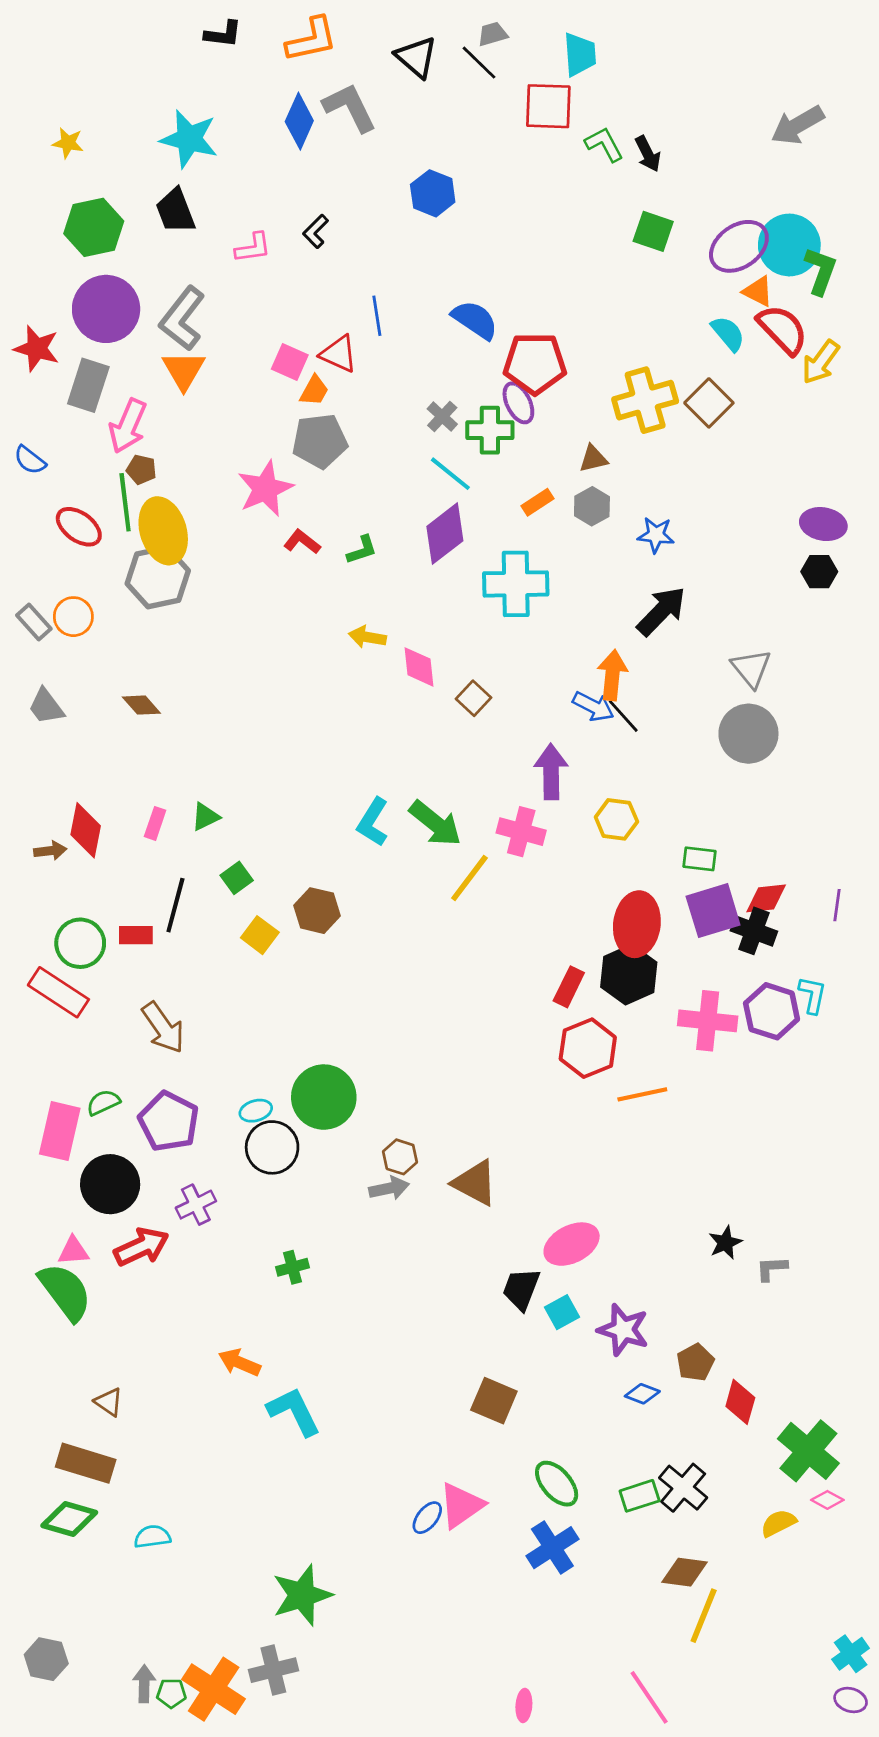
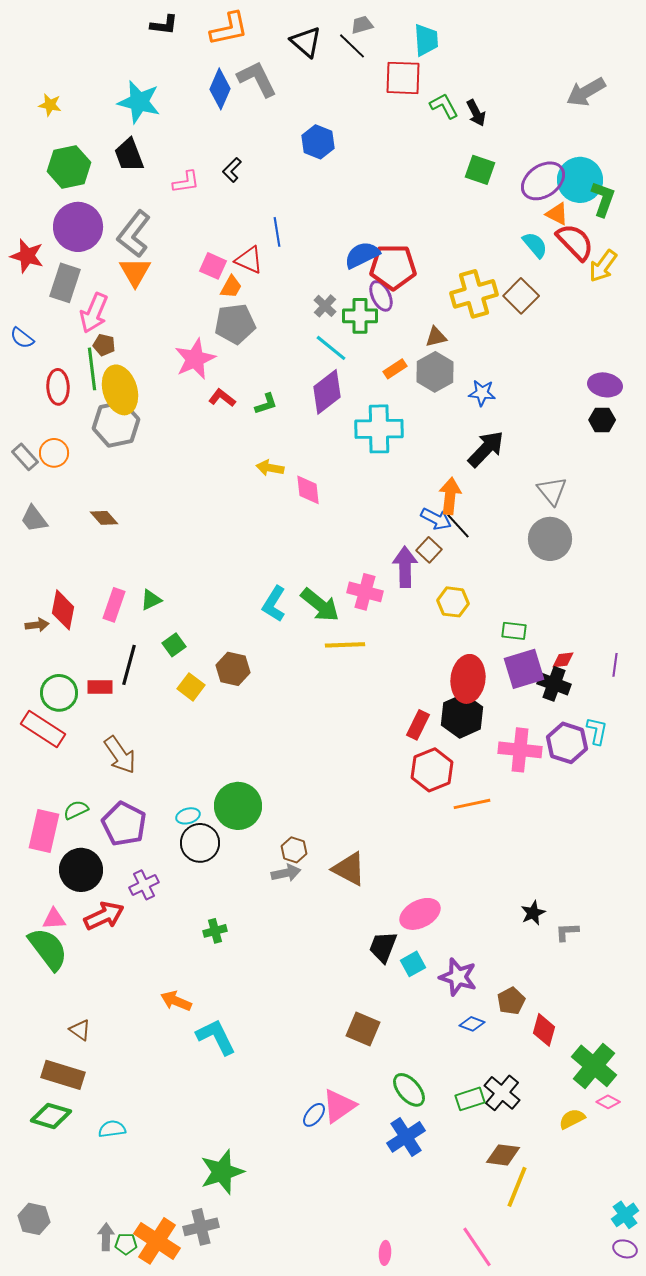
blue semicircle: (475, 320) -> (362, 255), moved, turned -60
gray hexagon: (592, 506) -> (435, 372), size x1.4
red ellipse: (79, 527) -> (58, 387), turned 52
brown square: (474, 698) -> (429, 550), moved
pink rectangle: (155, 823) -> (114, 605), size x1.4
pink cross: (521, 832) -> (365, 592), moved
yellow line: (469, 878) -> (345, 645), turned 51
red diamond: (766, 898) -> (563, 660), size x0.7

